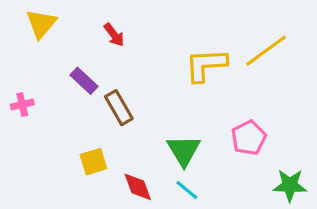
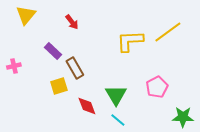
yellow square: (93, 162) -> (59, 86), moved
red diamond: (138, 187) -> (87, 106), moved

